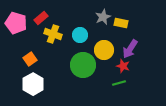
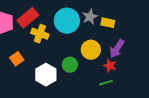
red rectangle: (41, 18) -> (28, 18), size x1.5
cyan circle: (80, 35) -> (67, 21), moved, size x1.6
green circle: (83, 65) -> (70, 65), size x0.6
white hexagon: (33, 84) -> (46, 75), moved

